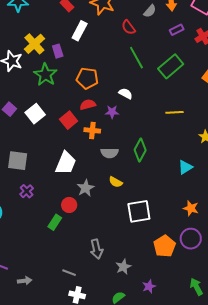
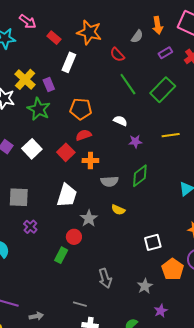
purple star: (112, 112) -> (135, 141), moved
green diamond: (140, 150) -> (140, 176), turned 30
white square: (139, 211) -> (153, 242), moved, size x0.7
gray star: (123, 267) -> (145, 286), moved

